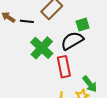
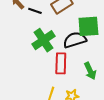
green square: (83, 25) -> (88, 26), size x1.6
green arrow: (90, 84) -> (90, 71), moved

